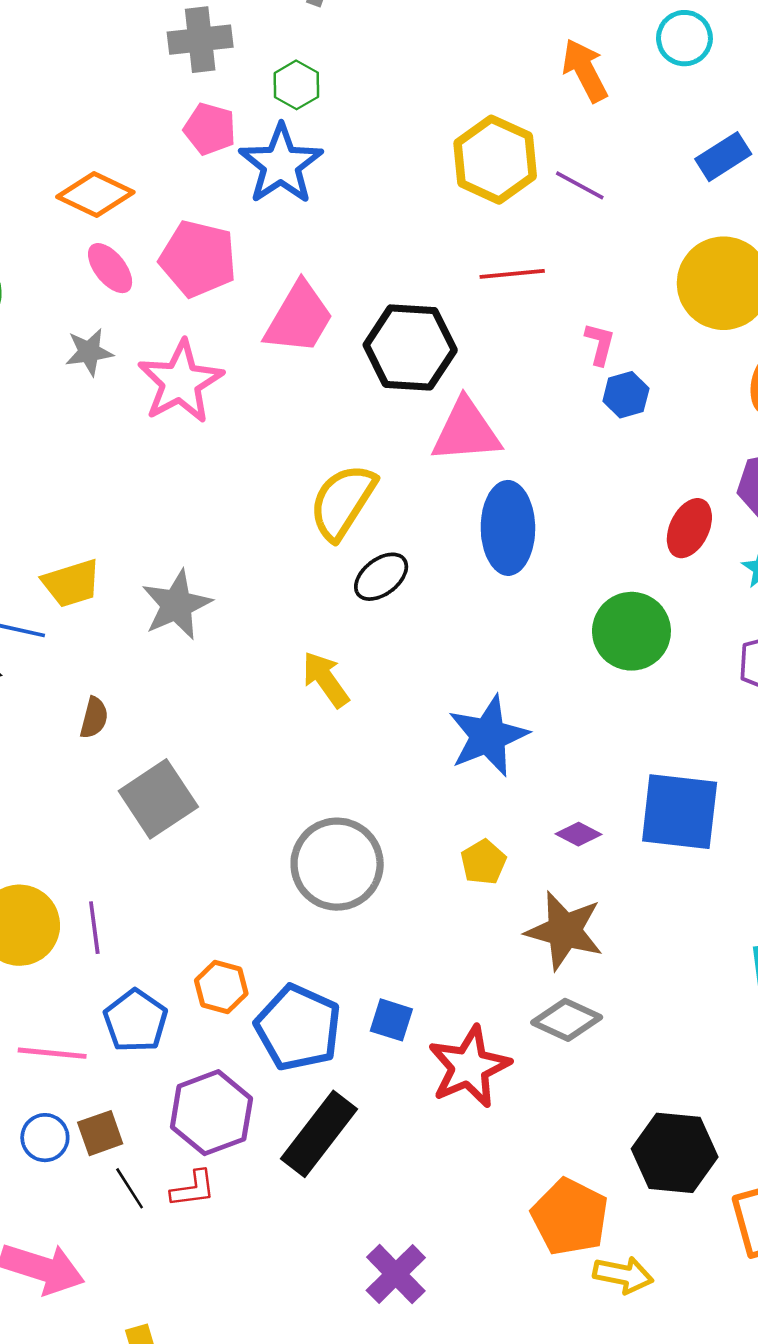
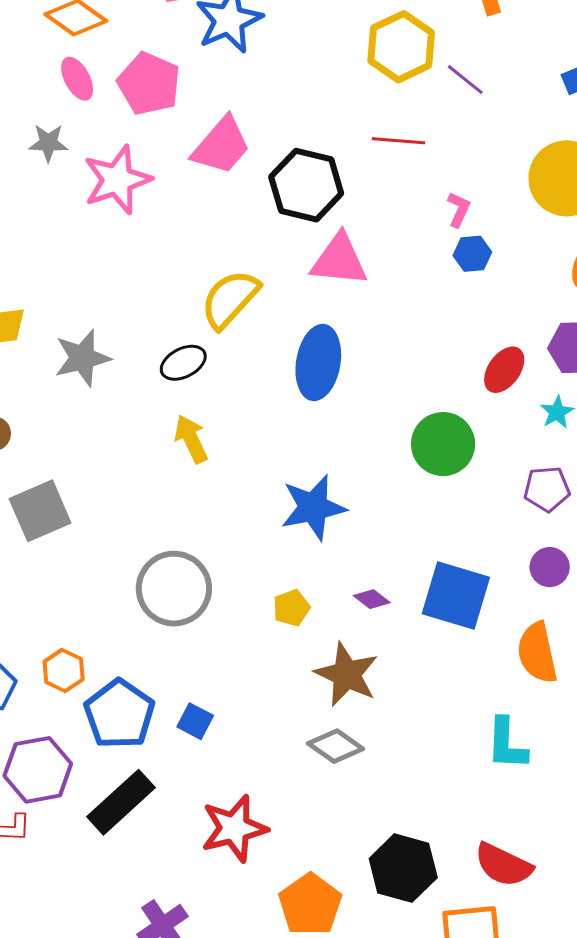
blue ellipse: (508, 528) -> (318, 363), moved
black ellipse: (381, 577) -> (183, 363), moved
red star: (469, 1067) -> (234, 828), moved

